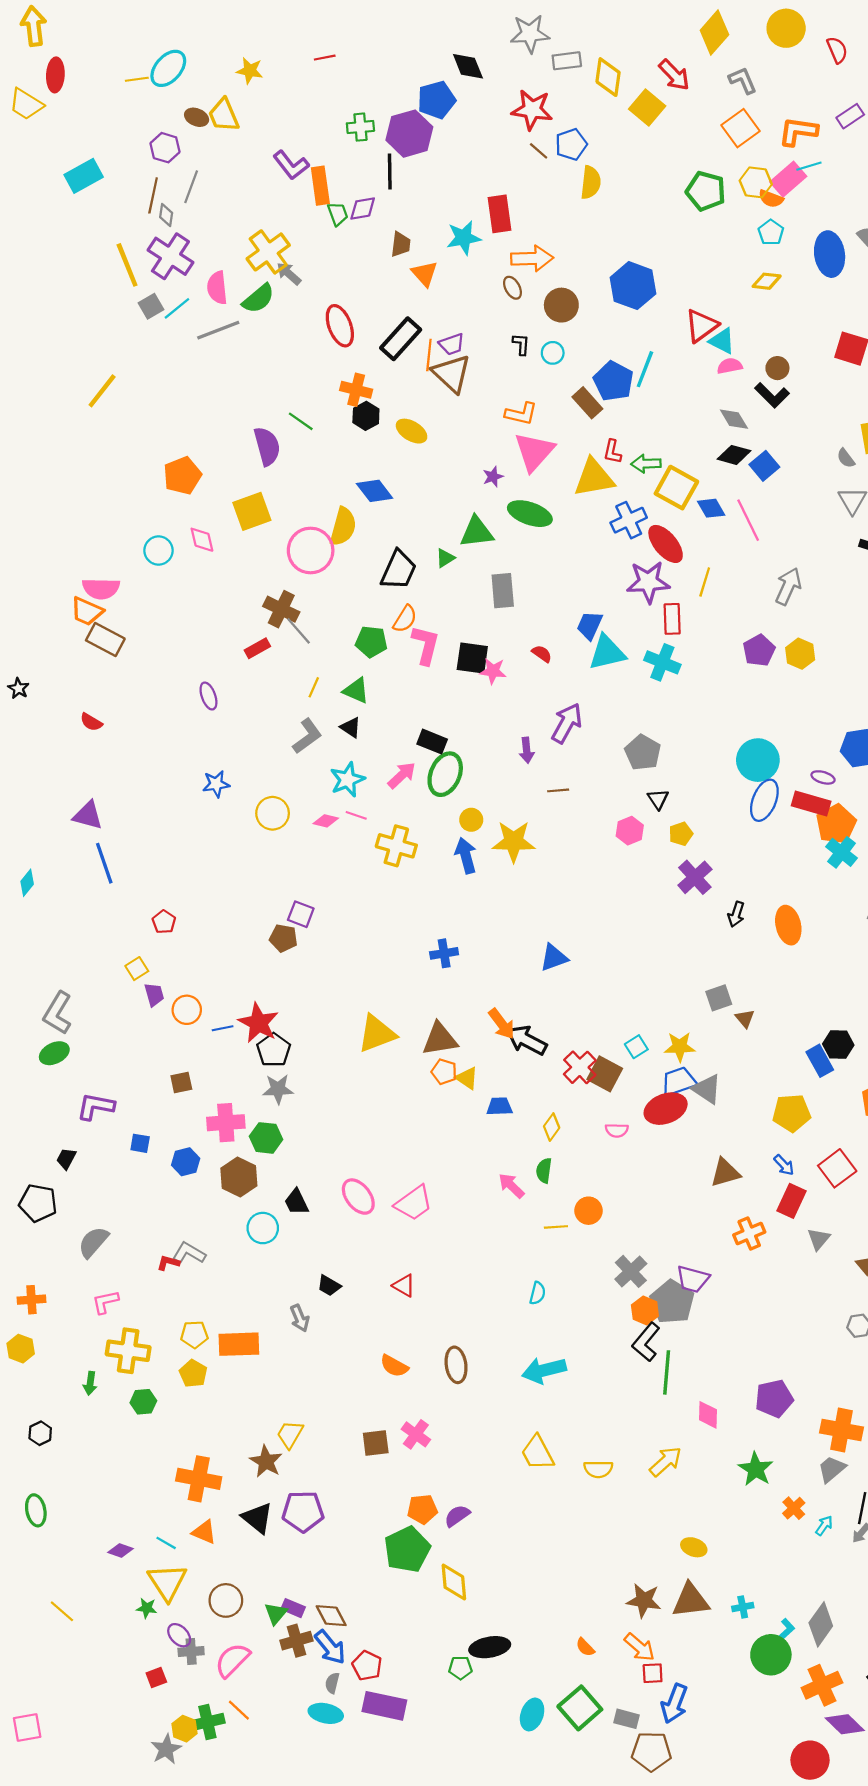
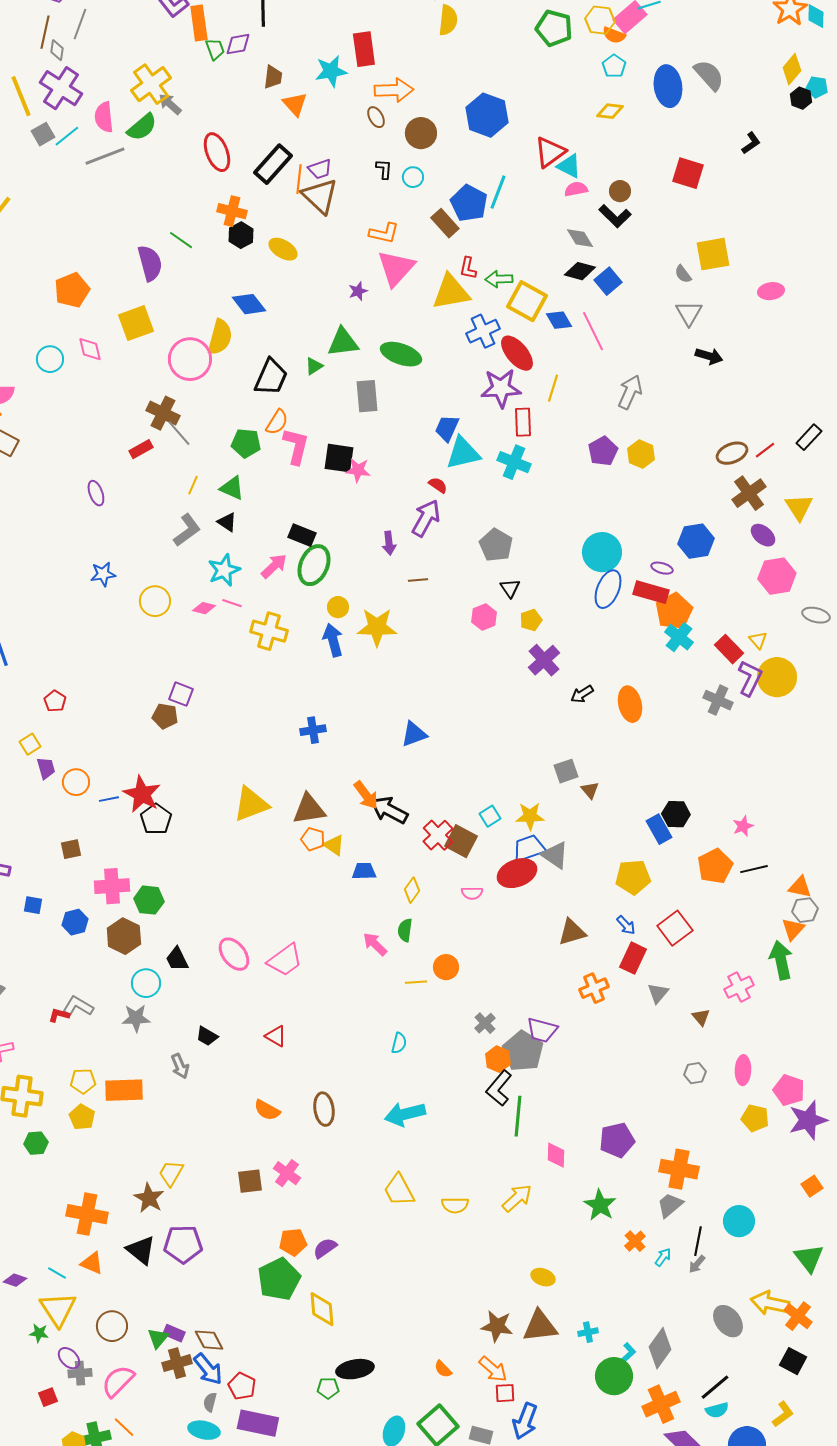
green ellipse: (530, 514) -> (401, 354), moved
red semicircle: (542, 654) -> (438, 485), moved
black arrow: (736, 914) -> (582, 694), turned 40
gray star: (278, 1089) -> (136, 1018), moved
gray cross: (631, 1271) -> (485, 1023), size x0.7

